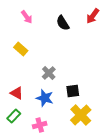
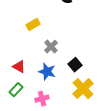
yellow rectangle: (21, 49) -> (33, 25), moved, turned -72
black square: (73, 91) -> (75, 65), turned -32

